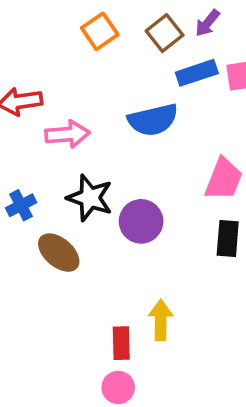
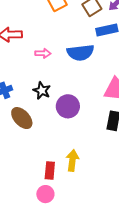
pink arrow: (67, 134) -> (43, 53), moved, size x0.7
black star: (90, 198) -> (42, 91), size x0.7

